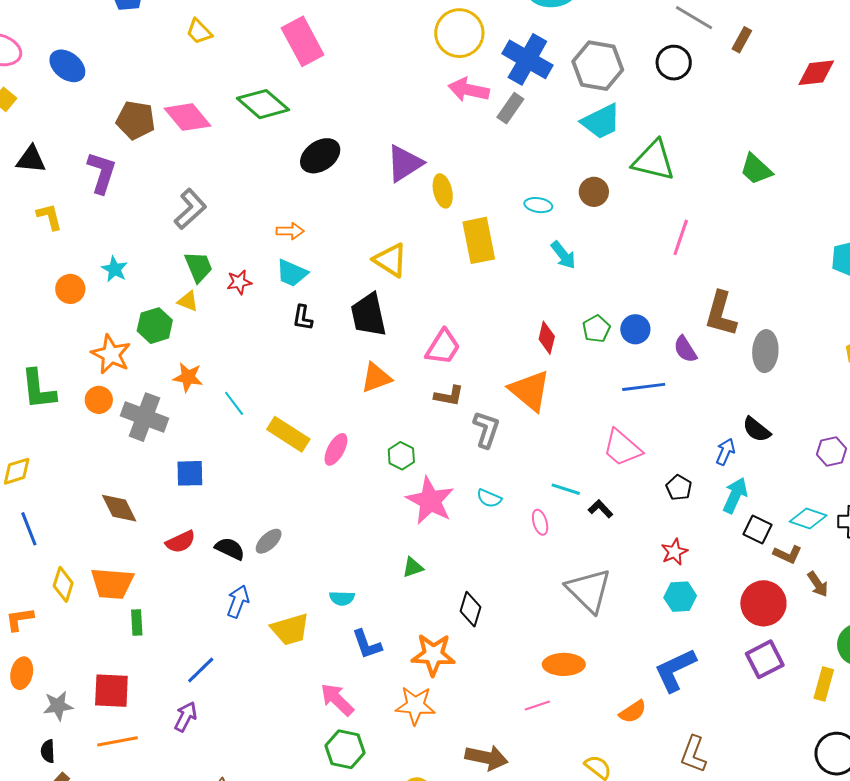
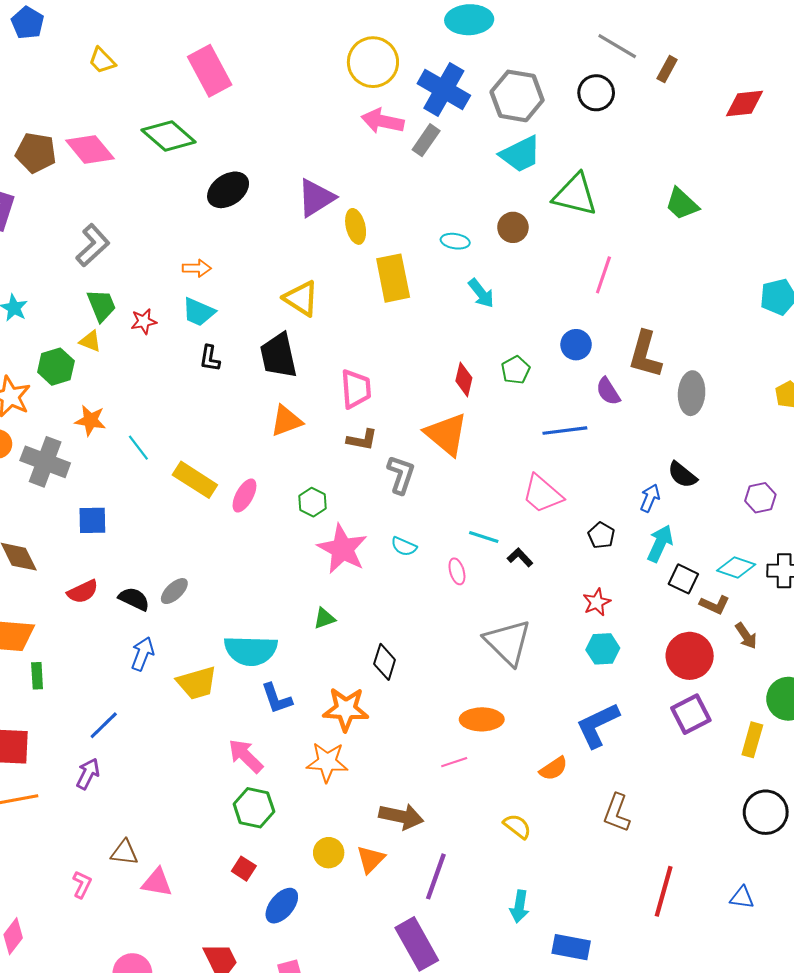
blue circle: (635, 329) -> (576, 345), moved
pink trapezoid: (443, 347) -> (356, 389), turned -36
cyan semicircle: (342, 598) -> (251, 651), size x2.0

